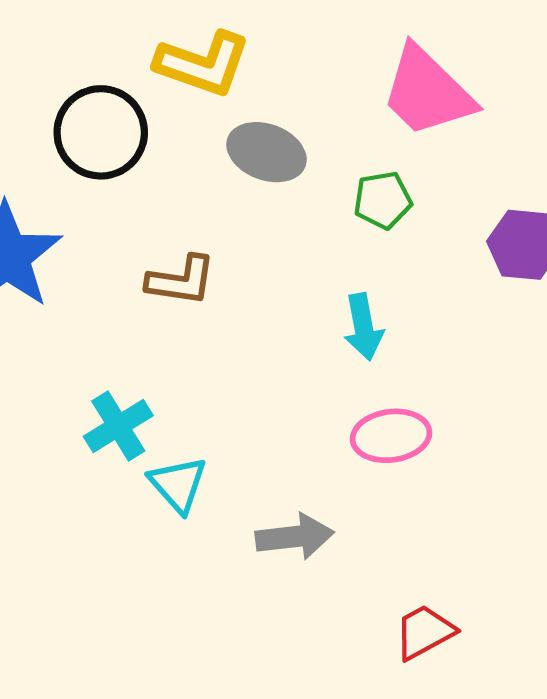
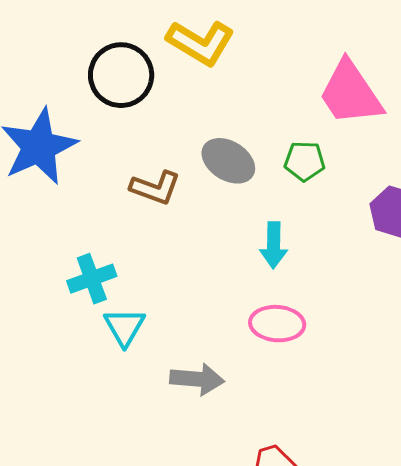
gray ellipse: (266, 152) -> (228, 161), moved

